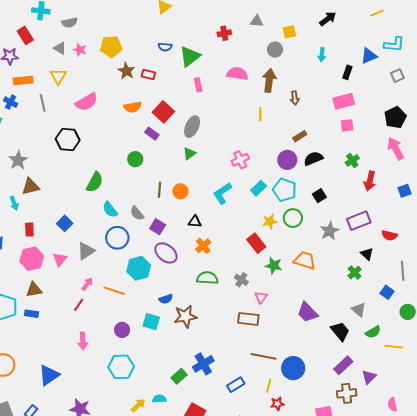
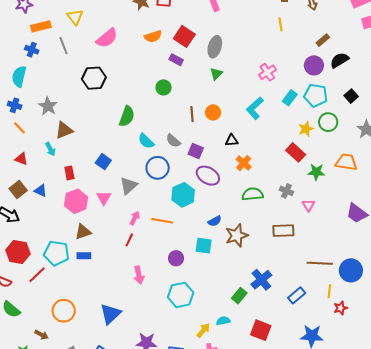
brown rectangle: (248, 319) -> (283, 231), moved

